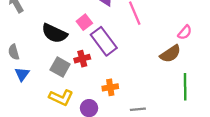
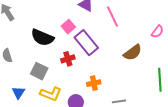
brown semicircle: (170, 54) -> (133, 53), moved
gray square: (60, 67) -> (39, 71), moved
blue triangle: (22, 74) -> (18, 93), moved

